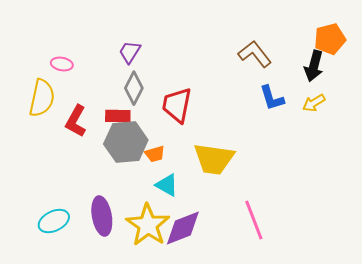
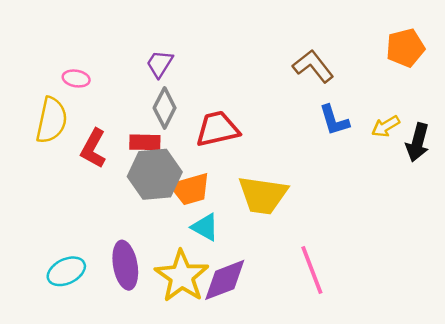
black arrow: (314, 66) -> (418, 142), moved
red trapezoid: (177, 105) -> (217, 129), turned 66
orange trapezoid: (155, 154) -> (190, 189), size x1.6

